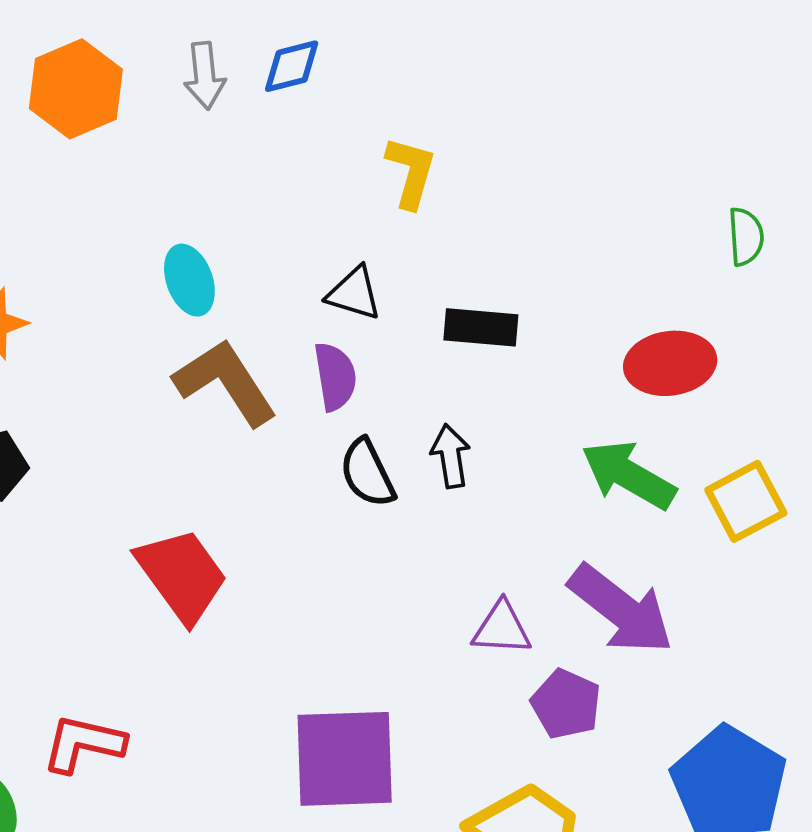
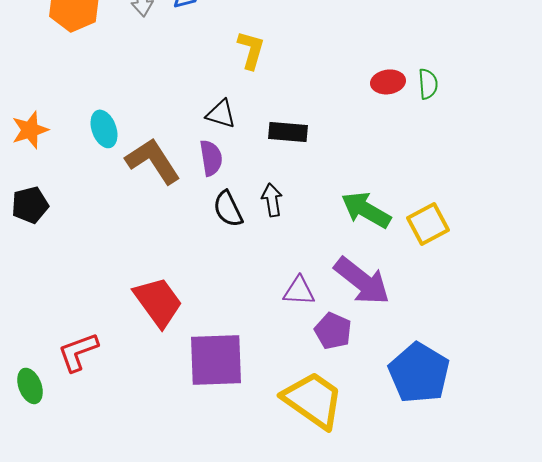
cyan ellipse: (189, 280) -> (104, 129), moved
red ellipse: (670, 363) -> (388, 82), moved, size x0.7
red trapezoid: (182, 575) -> (158, 302), moved
red L-shape: (83, 744) -> (78, 352), turned -33

